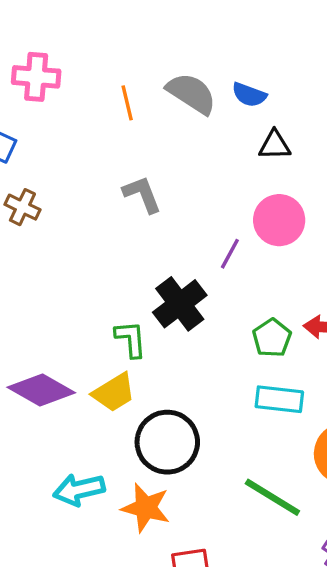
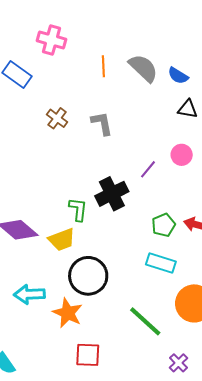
brown cross: (22, 207) -> (57, 118), moved
pink circle: (279, 220) -> (182, 155), size x0.7

